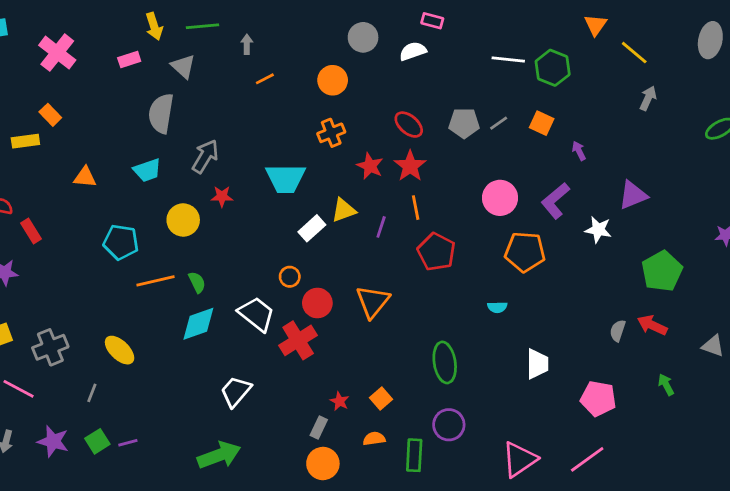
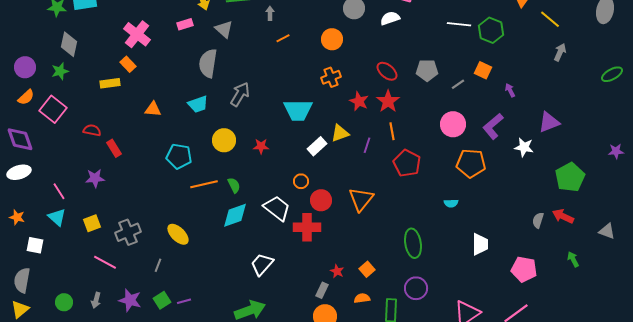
pink cross: (57, 53) -> (137, 34), moved
gray line: (499, 123) -> (458, 84), moved
red star: (222, 196) -> (261, 146), moved
red cross: (298, 340) -> (307, 227), turned 32

